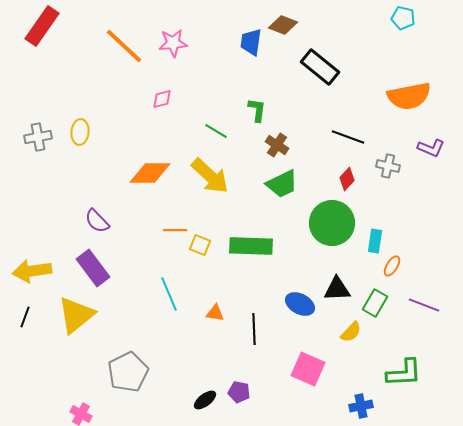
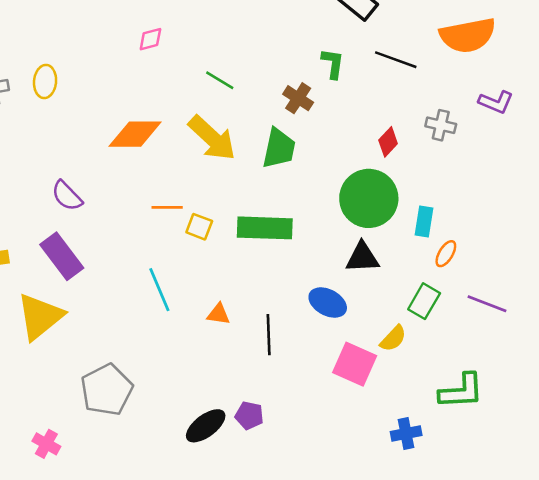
green L-shape: (257, 110) -> (333, 64), moved
black line: (348, 137) -> (396, 60), moved
green trapezoid: (282, 184) -> (279, 148), moved, turned -52
black triangle: (337, 289) -> (362, 258), moved
pink square: (308, 369) -> (355, 364), moved
black ellipse: (205, 400) -> (206, 426), size x1.4

